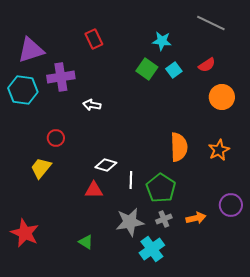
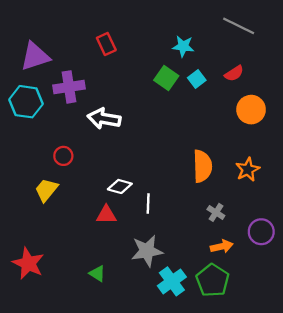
white arrow: (92, 105) -> (104, 119), size x1.6
green pentagon: (161, 188) -> (213, 280), moved
gray cross: (164, 219) -> (216, 212), moved, turned -35

